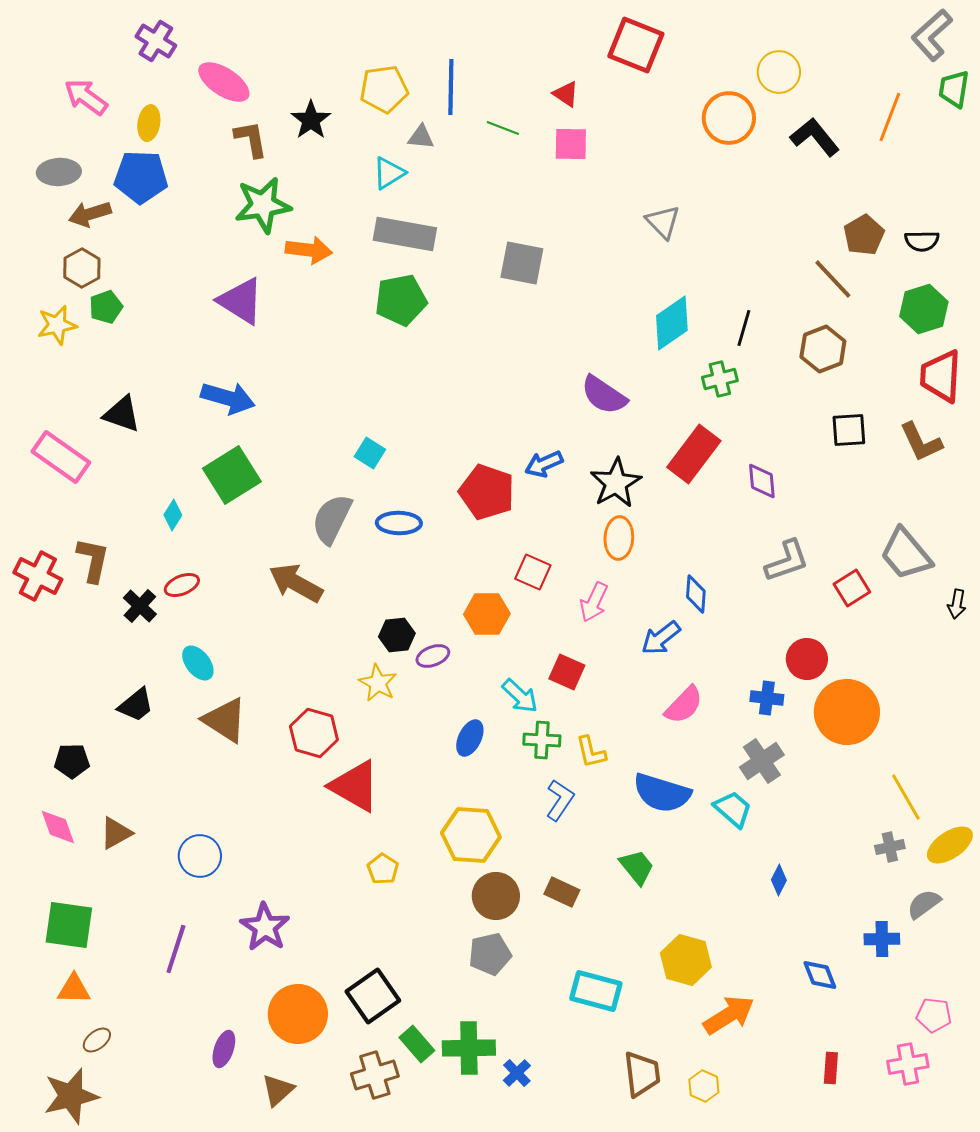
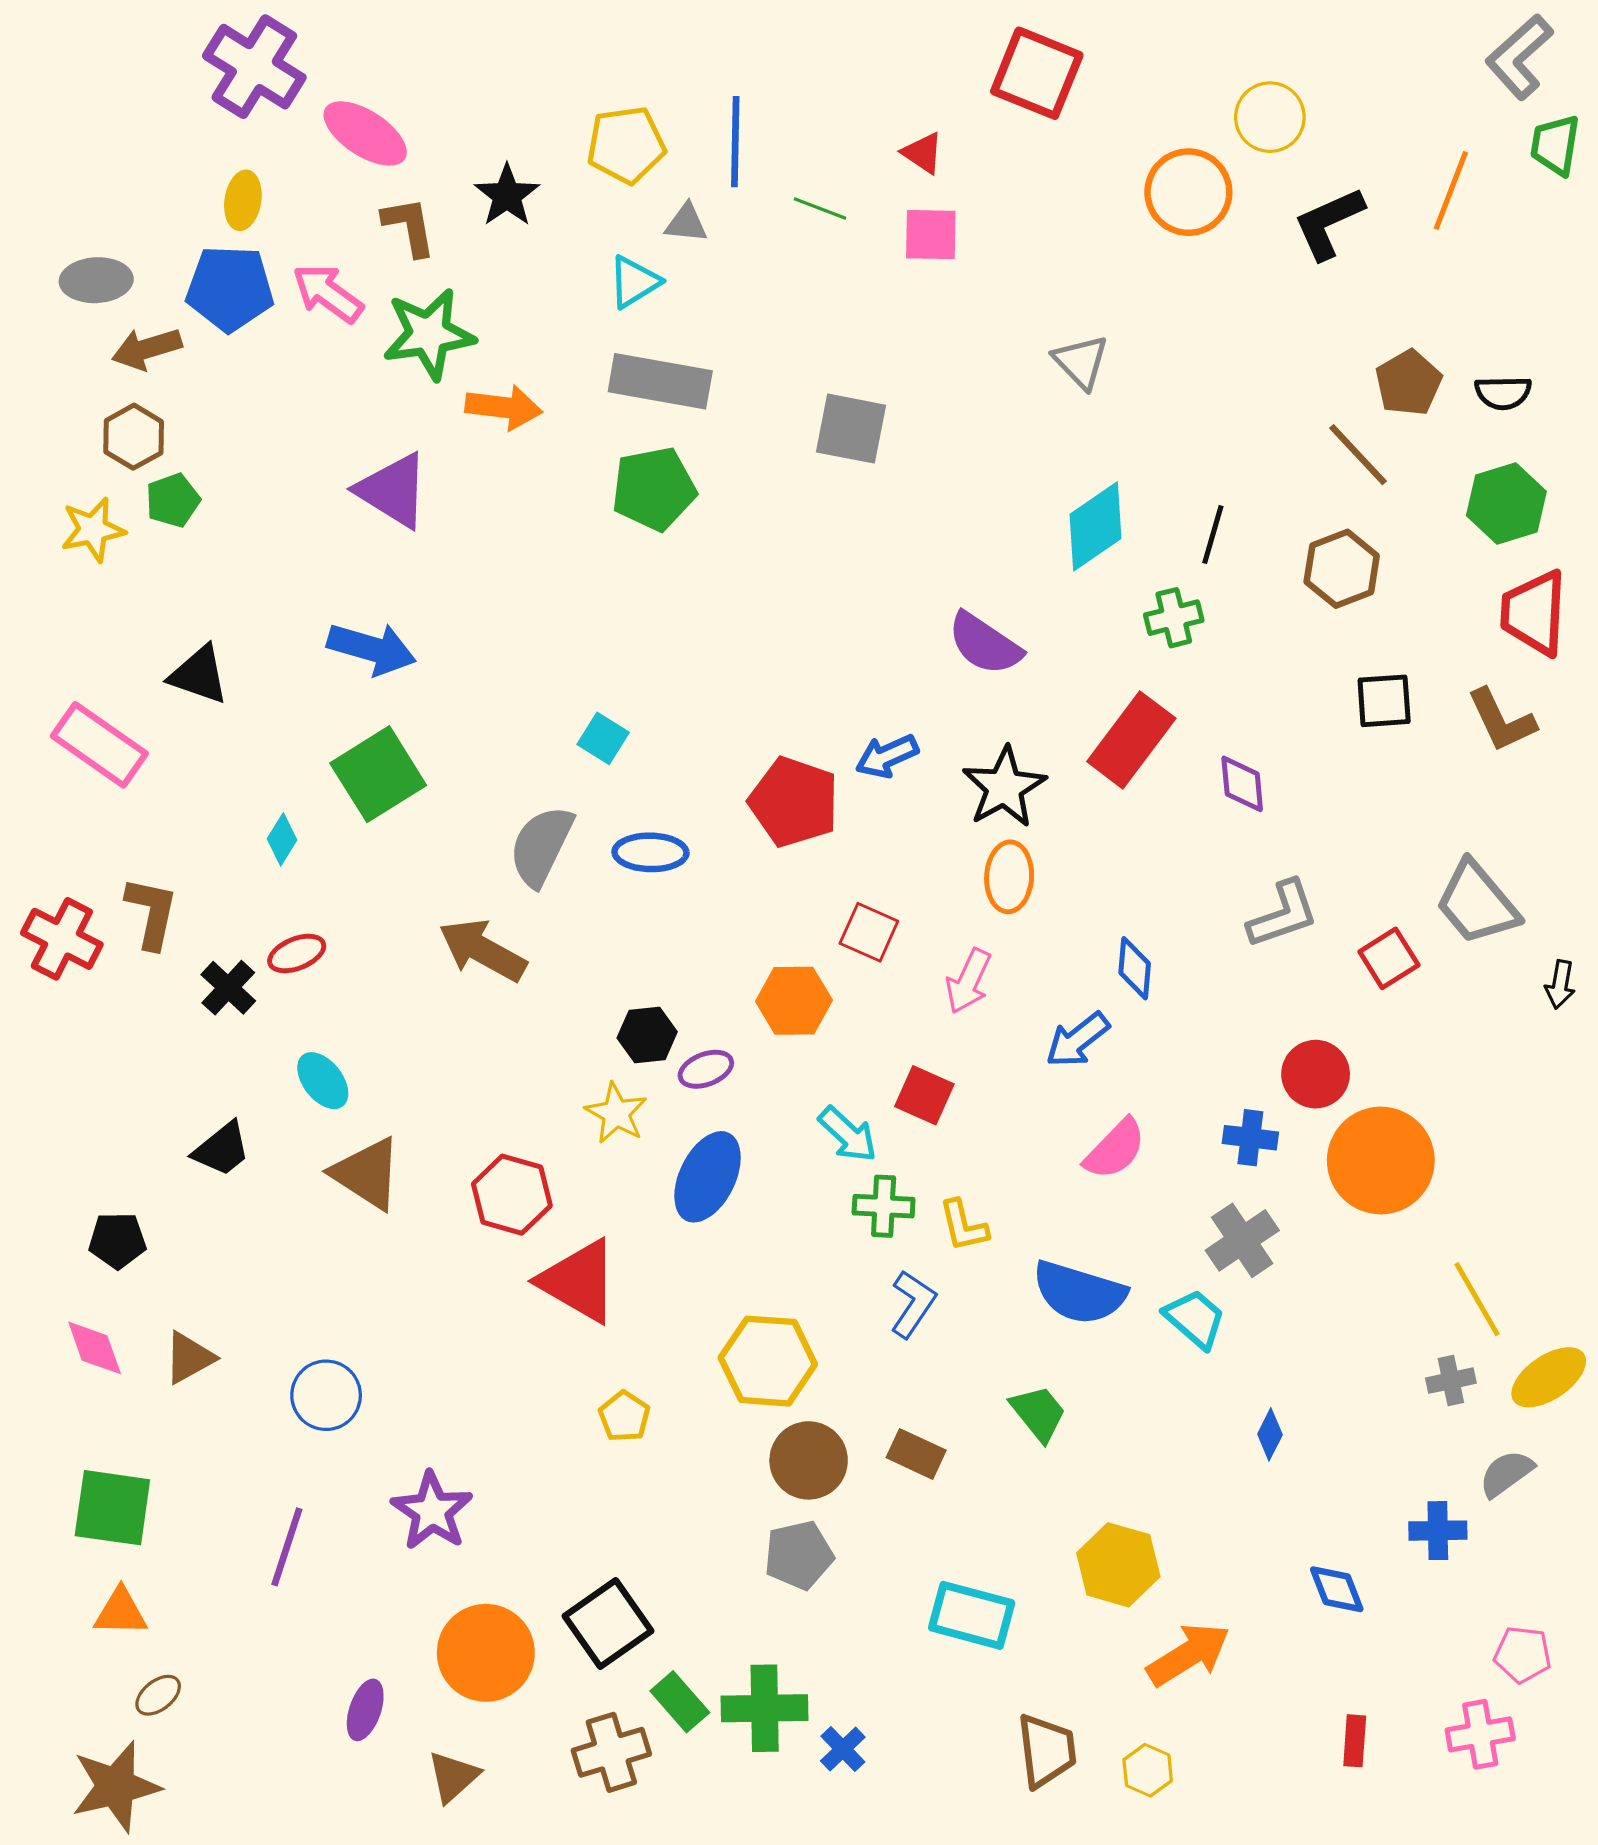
purple cross: (156, 41) -> (254, 67), size x1.5
pink arrow: (86, 97) -> (328, 293), moved
black L-shape: (815, 137) -> (1329, 223), turned -75
blue ellipse: (470, 738) -> (708, 1177), moved, size x1.5

